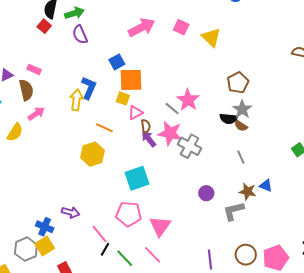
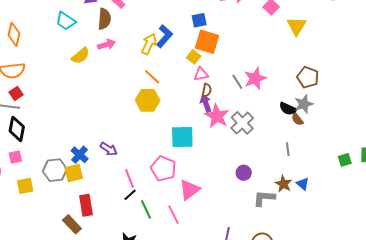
brown pentagon: (238, 83) -> (308, 77), turned 30
orange line: (104, 128) -> (152, 77), moved
pink star: (170, 133) -> (217, 116), moved

